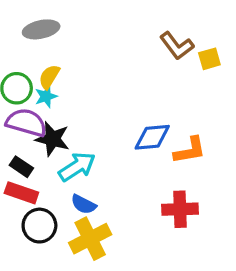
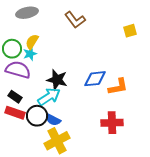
brown L-shape: (177, 46) -> (75, 20), moved
black star: (53, 139) -> (57, 80), moved
black circle: (39, 226) -> (37, 116), moved

